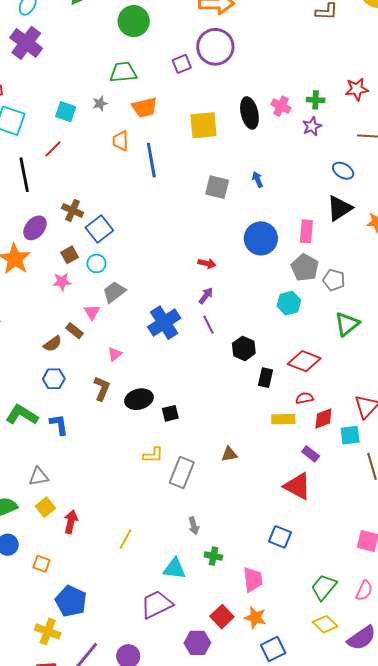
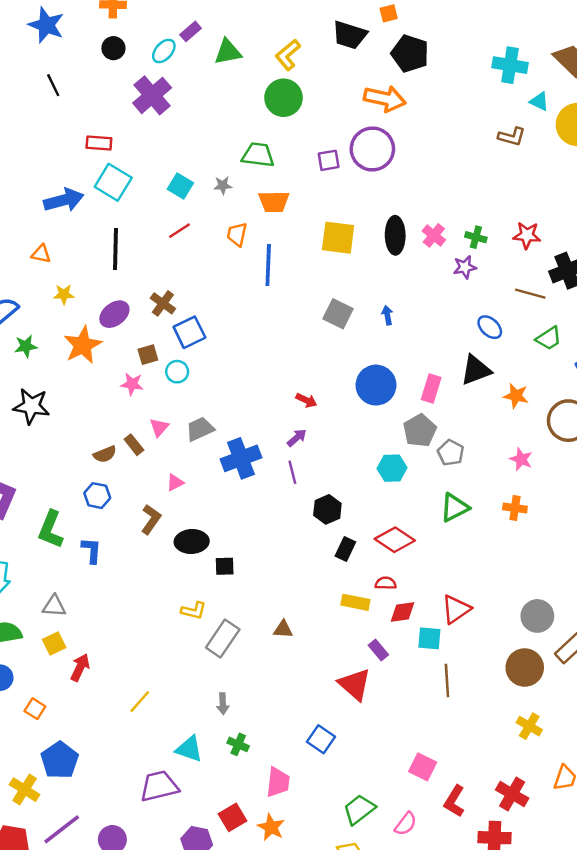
red line: (53, 149) -> (179, 231), moved
gray trapezoid: (114, 292) -> (200, 429), moved
green L-shape: (22, 415) -> (51, 529), turned -112

